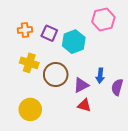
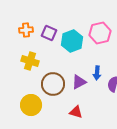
pink hexagon: (103, 19) -> (100, 33), moved
brown circle: (56, 75) -> (53, 84), moved
red triangle: (84, 105) -> (76, 112), moved

